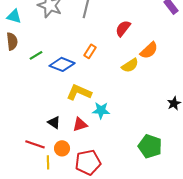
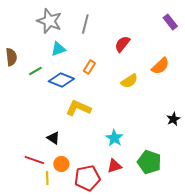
cyan triangle: (14, 16) -> (58, 49), moved, turned -35
orange semicircle: (149, 50) -> (160, 66), moved
cyan star: (101, 110) -> (114, 138), moved, turned 30
red triangle: (80, 124) -> (114, 166), moved

